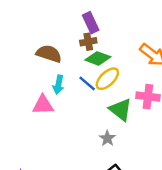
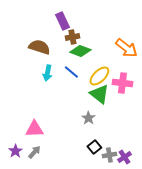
purple rectangle: (91, 23) -> (62, 21), moved
yellow ellipse: (107, 79) -> (99, 76), moved
pink triangle: (43, 105) -> (34, 129), moved

